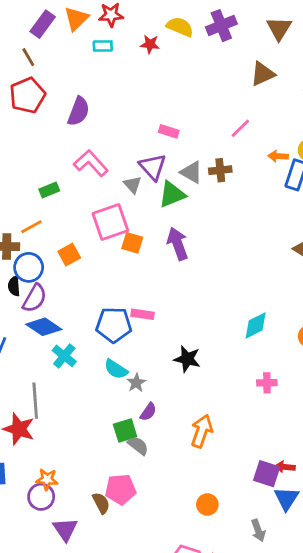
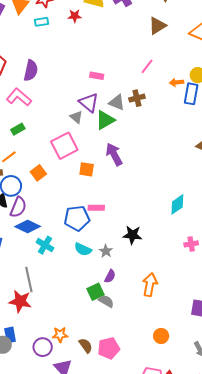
pink L-shape: (91, 163) -> (19, 97), moved
orange square: (132, 243) -> (87, 169), moved
gray star: (136, 383) -> (106, 251), moved
orange star: (47, 479) -> (60, 335), moved
pink pentagon: (121, 489) -> (109, 348), moved

